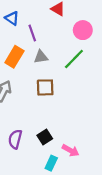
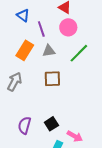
pink circle: (83, 30) -> (68, 27), moved

